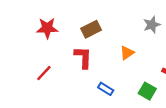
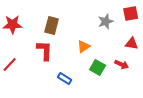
brown rectangle: (91, 29) -> (52, 25), turned -48
green square: (147, 91) -> (98, 67), moved

